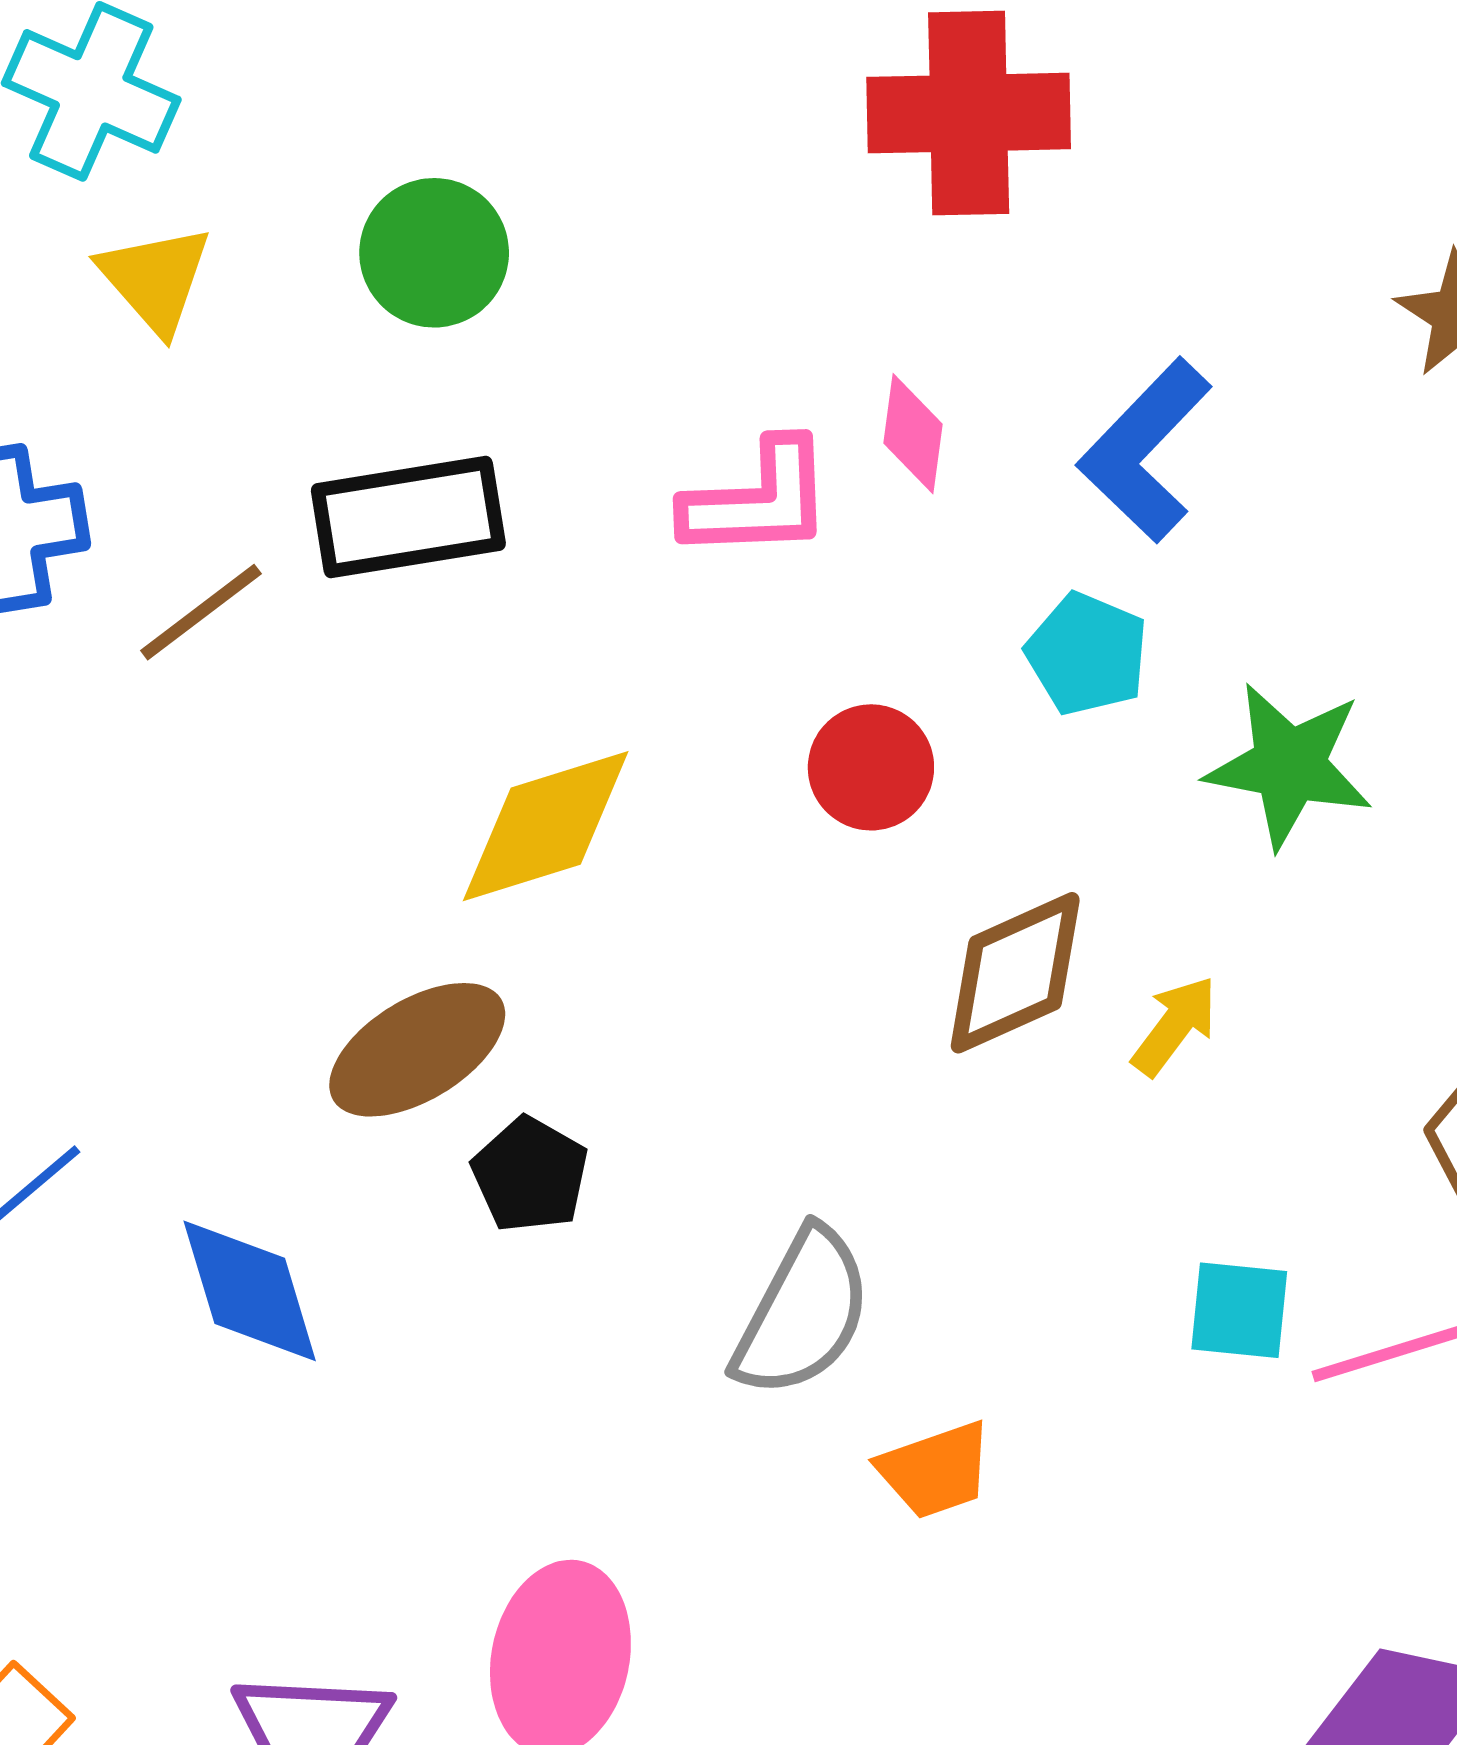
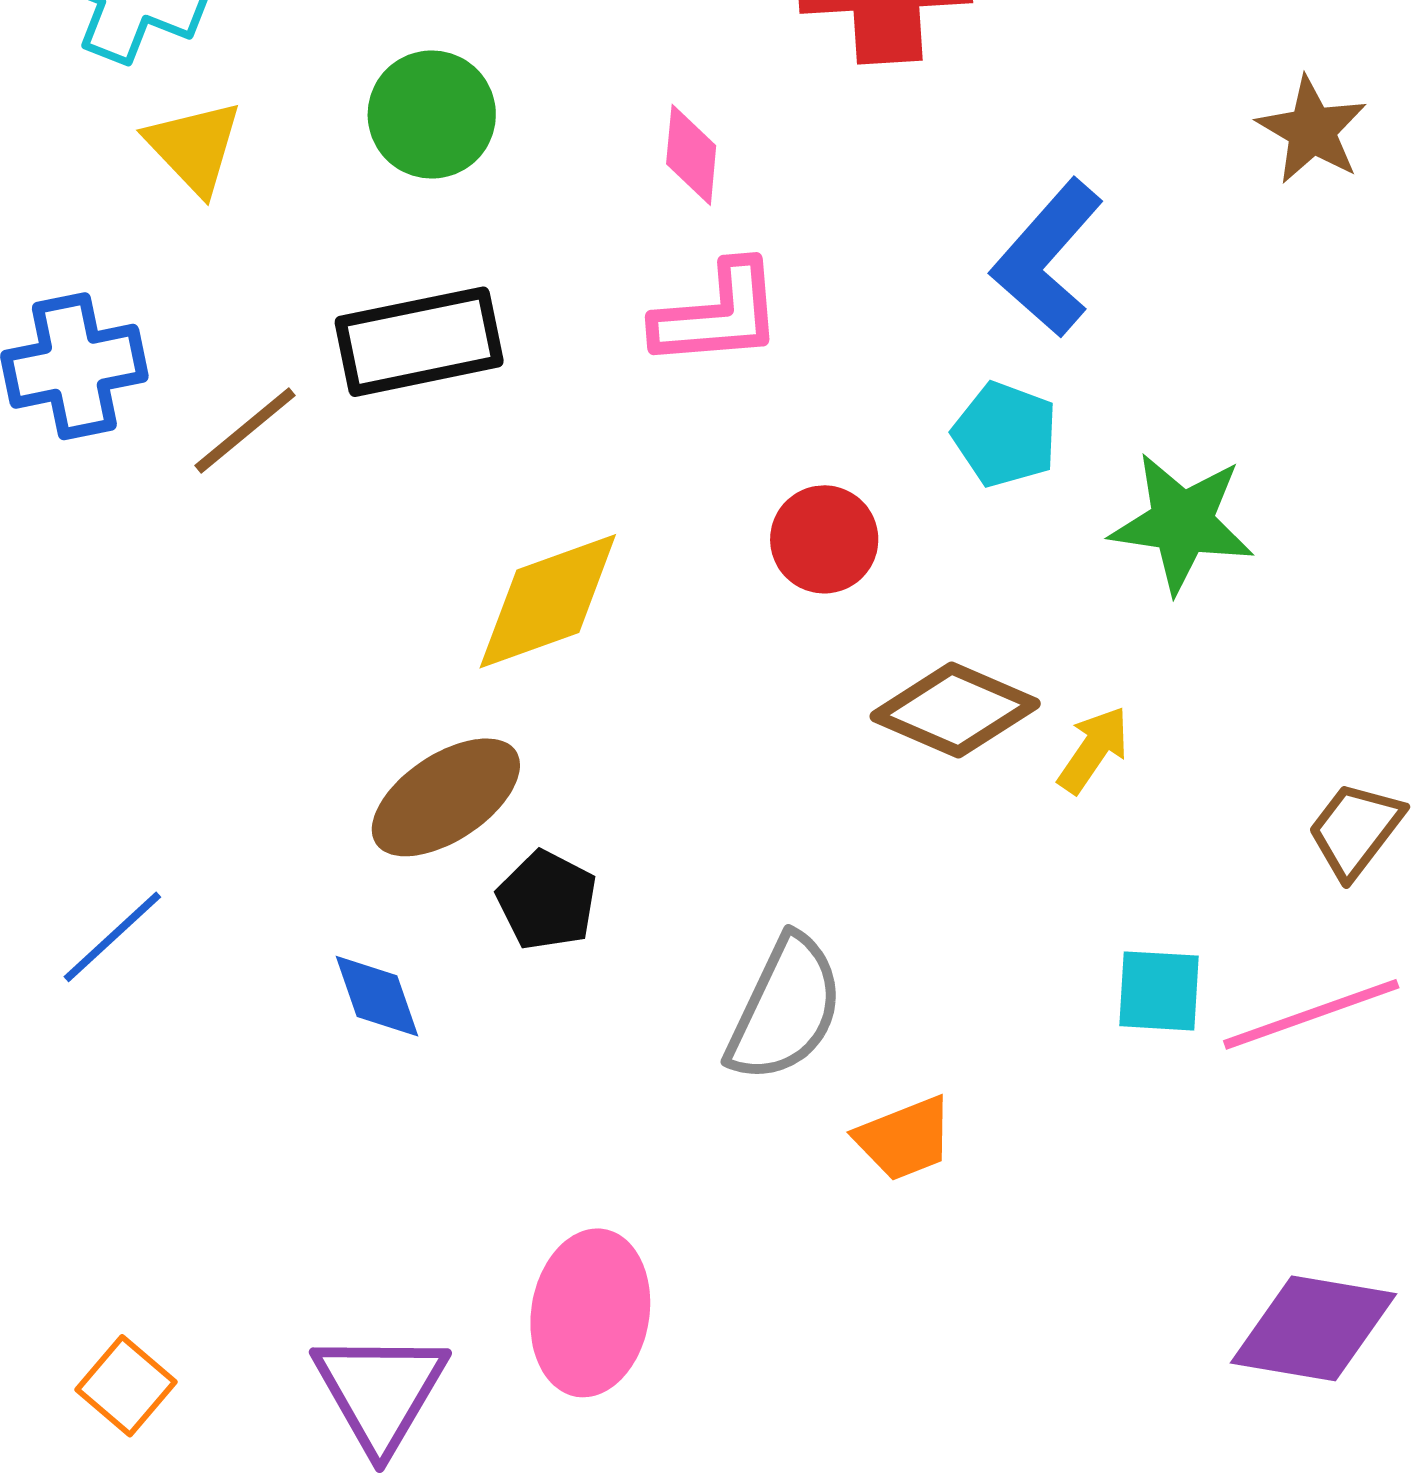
pink diamond: (913, 434) -> (691, 155), moved
brown diamond: (1015, 973) -> (955, 710), turned 50
blue diamond: (250, 1291) -> (377, 996), moved, size x0.7

